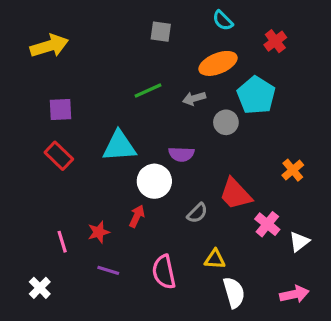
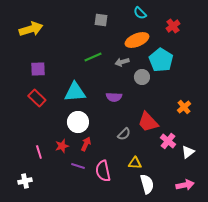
white circle: (154, 181) -> (78, 122), moved
red arrow: (137, 216) -> (86, 144), moved
purple line: (108, 270) -> (78, 166), moved
white cross: (40, 288) -> (25, 181), turned 32

